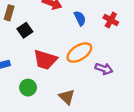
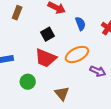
black square: (25, 30) -> (47, 34), moved

